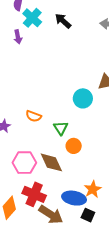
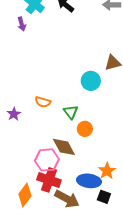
pink hexagon: (24, 163) -> (47, 160), moved

